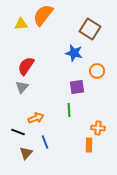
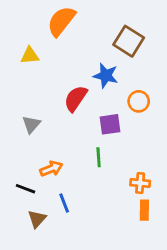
yellow triangle: (21, 24) -> (30, 56), moved
red semicircle: (26, 66) -> (76, 99), moved
orange rectangle: (89, 145) -> (144, 210), moved

